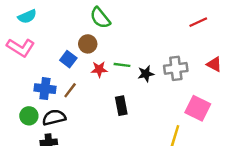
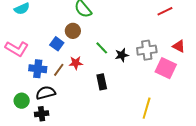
pink L-shape: (21, 47) -> (17, 49), moved
green line: (122, 65) -> (102, 48), turned 40
red star: (99, 69) -> (76, 63), moved
pink square: (198, 108) -> (166, 68), moved
green circle: (29, 116) -> (22, 101), moved

